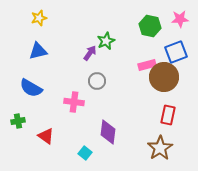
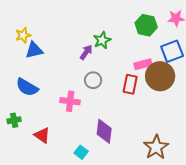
yellow star: (39, 18) -> (23, 35), moved
red rectangle: (168, 115) -> (130, 84), moved

